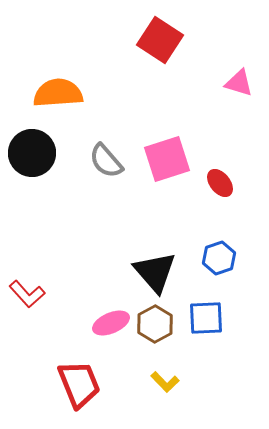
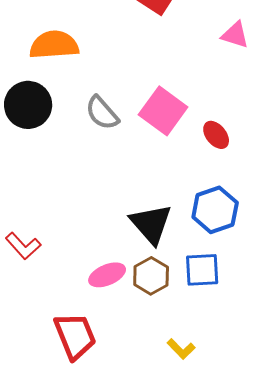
pink square: (167, 159) -> (163, 111), turned -36
blue hexagon: (219, 258) -> (215, 210), size x1.4
yellow L-shape: (165, 382) -> (181, 349), moved

